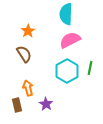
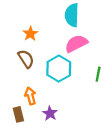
cyan hexagon: (67, 71) -> (59, 69), moved

